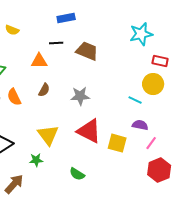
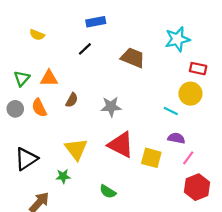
black line: (56, 43) -> (85, 49), turned -40
brown trapezoid: (87, 51) -> (133, 58), moved
orange triangle: (39, 61) -> (49, 78), moved

